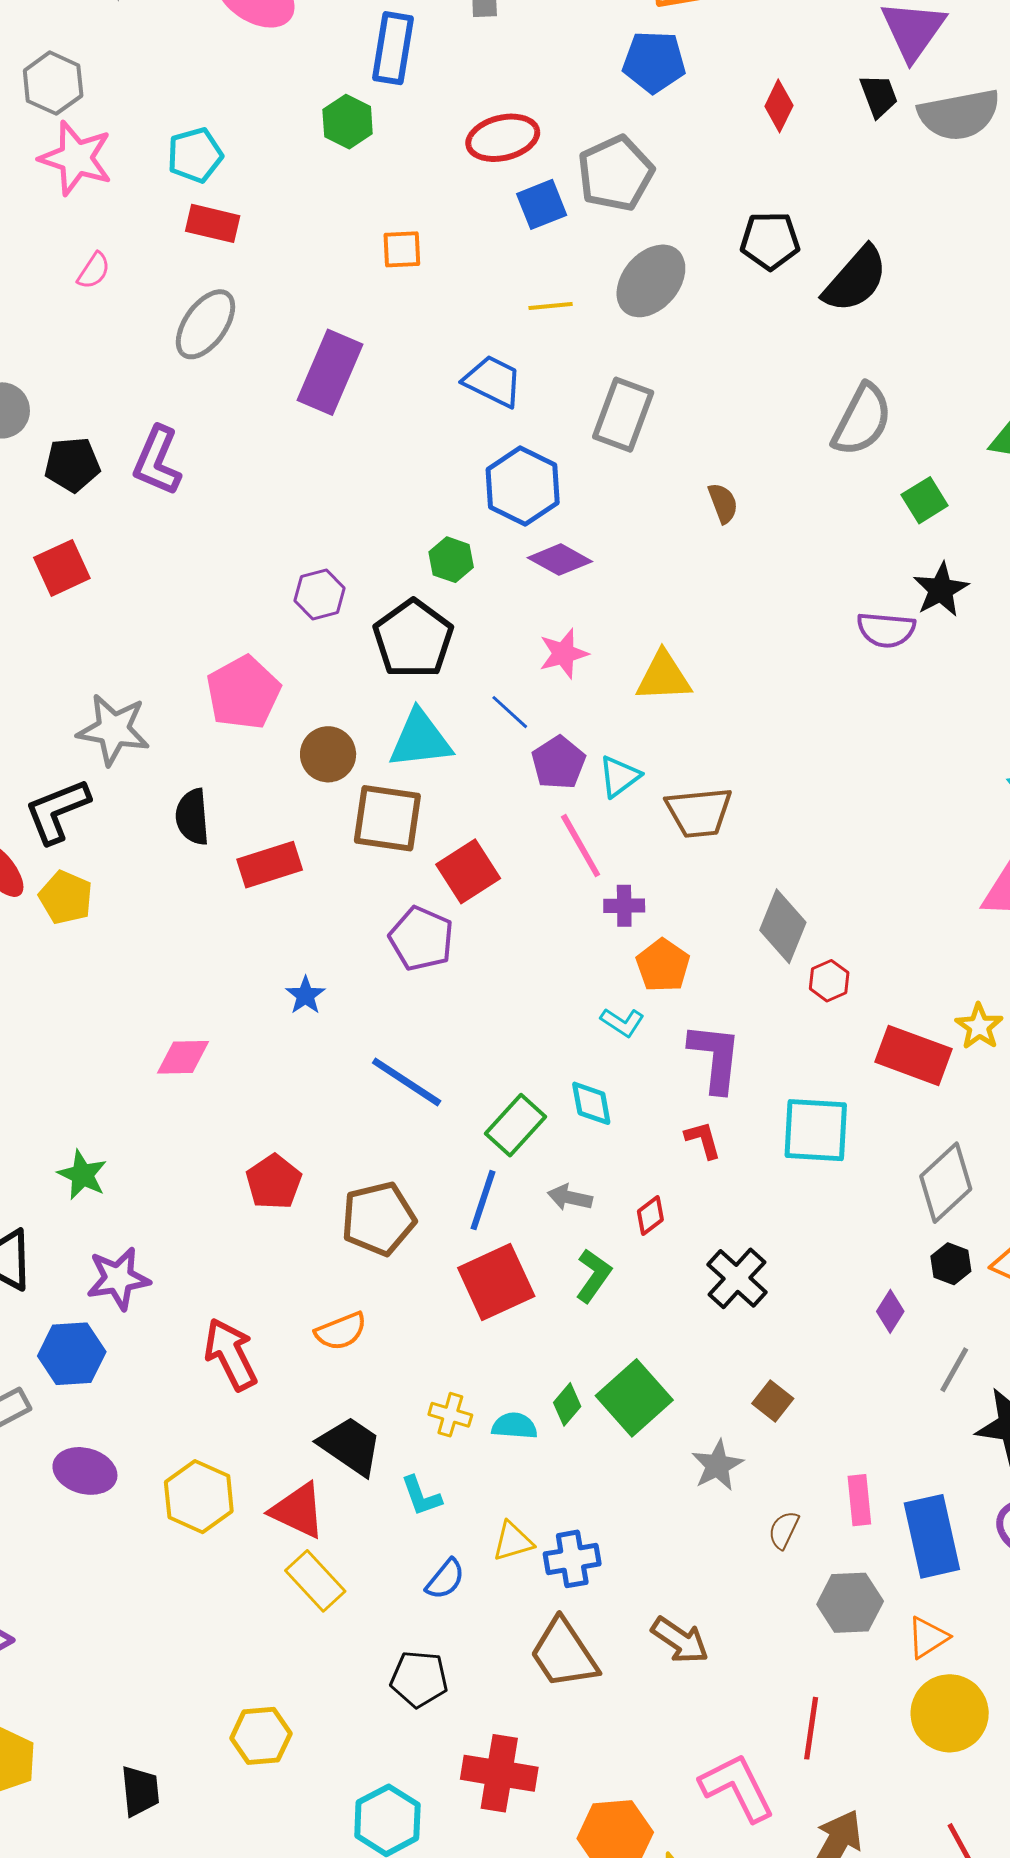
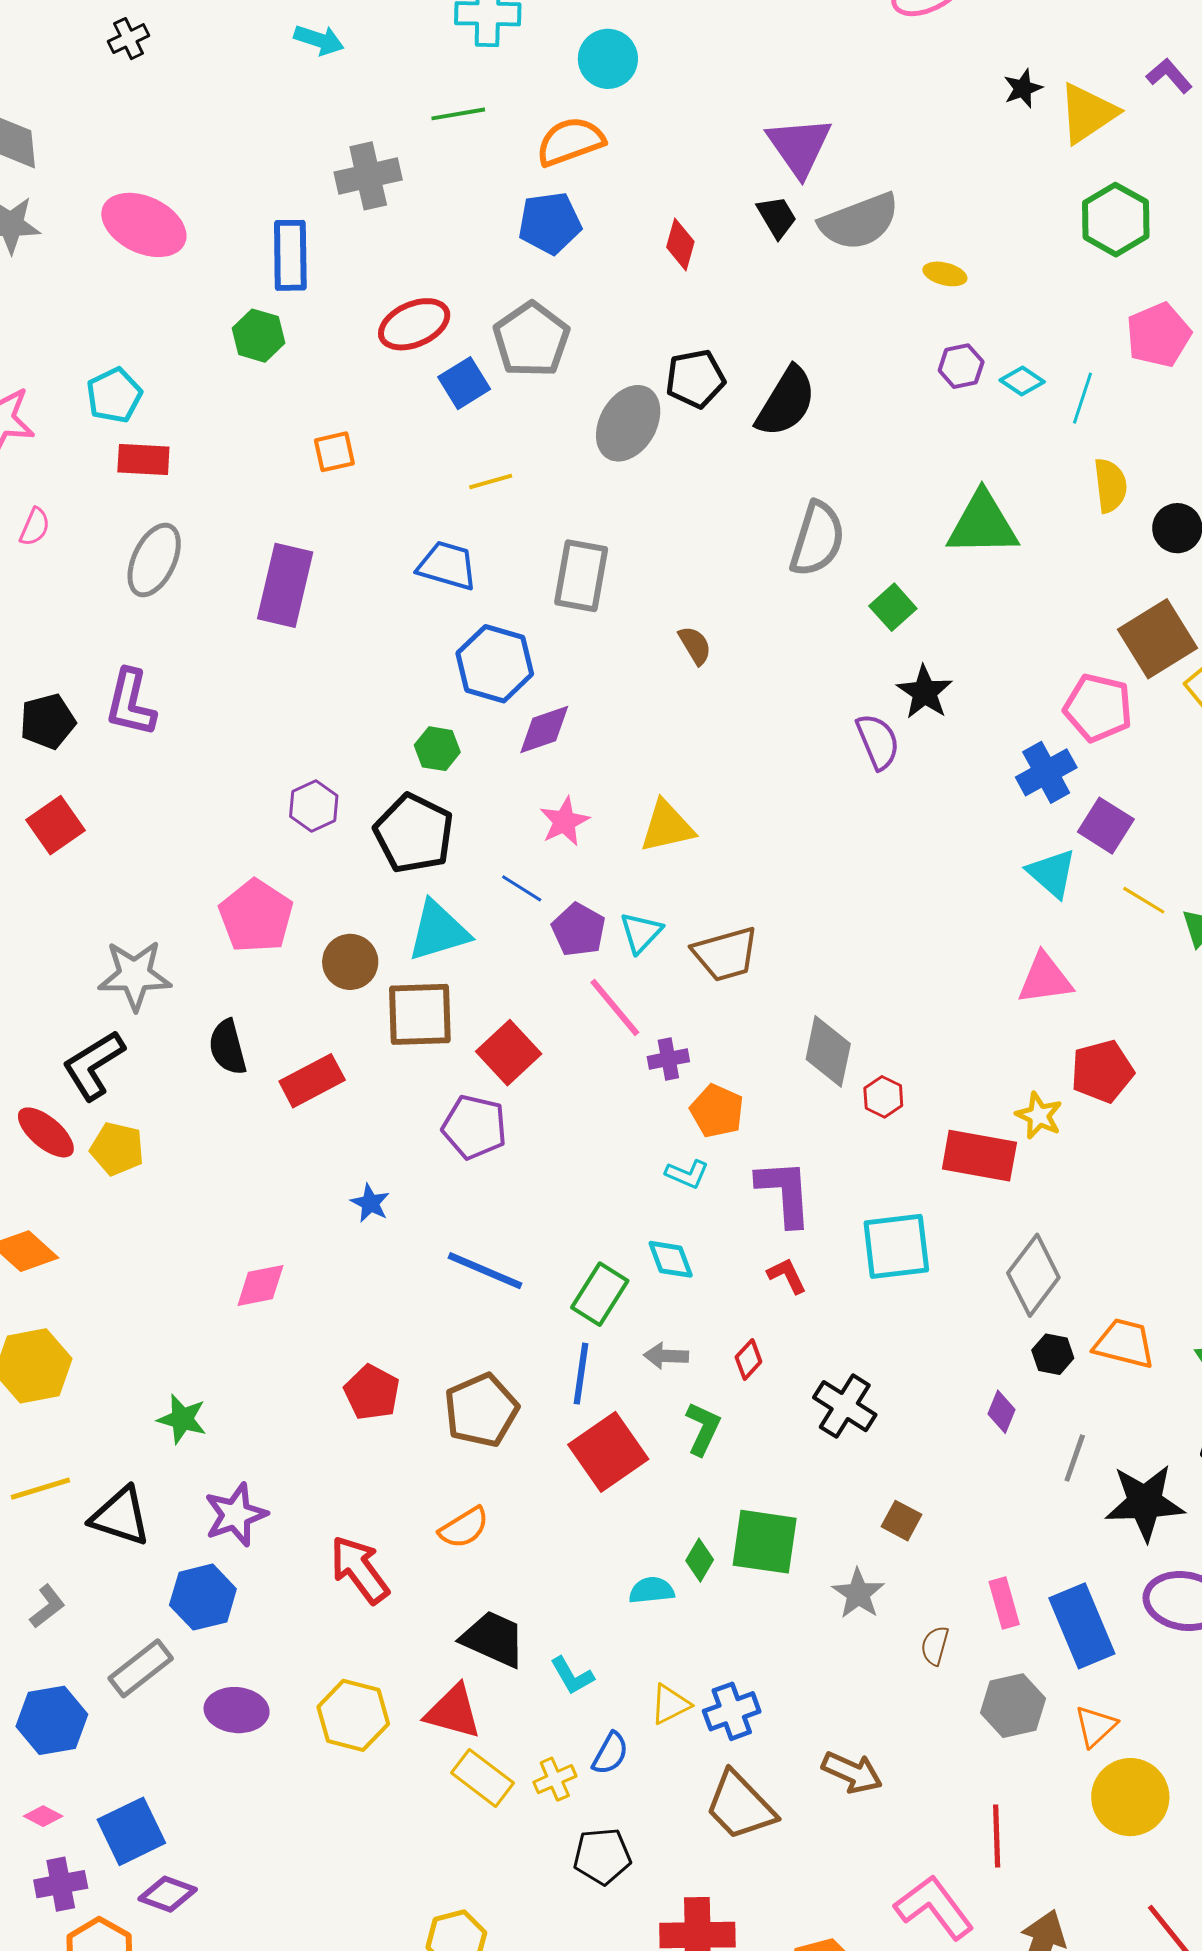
gray ellipse: (651, 281) -> (628, 423), moved
purple diamond: (560, 560) -> (544, 730), turned -38
purple semicircle: (886, 630) -> (878, 741), turned -108
green square: (634, 1398) -> (765, 1542), turned -30
yellow cross: (450, 1415) -> (555, 1779), moved, turned -30

